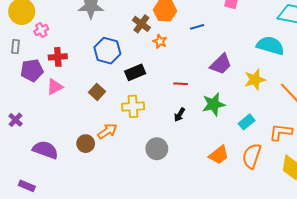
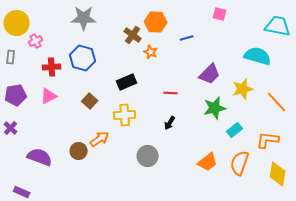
blue hexagon: (107, 51) -> (83, 58), moved
purple pentagon: (32, 70) -> (16, 95), moved
green star: (214, 104) -> (215, 108), moved

